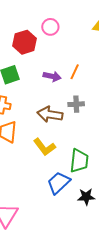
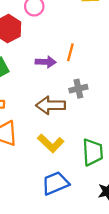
blue trapezoid: (59, 183) -> (55, 183), moved, turned 30

